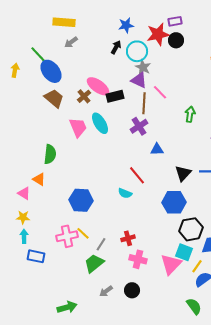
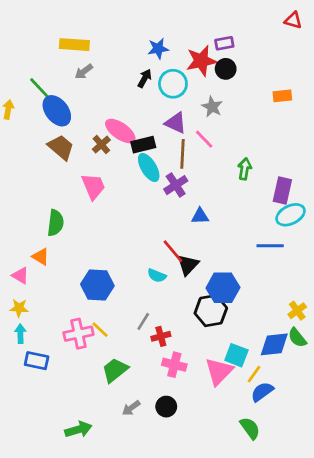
gray star: (143, 67) -> (212, 107), moved
cyan ellipse: (100, 123) -> (149, 167), moved
black triangle: (183, 173) -> (188, 265), moved
black hexagon: (191, 229) -> (211, 311), moved
gray line: (101, 244) -> (143, 321), moved

